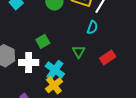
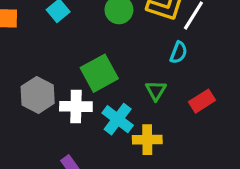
green square: (43, 41) -> (99, 73), size x1.6
yellow cross: (54, 85) -> (147, 140), moved, turned 36

